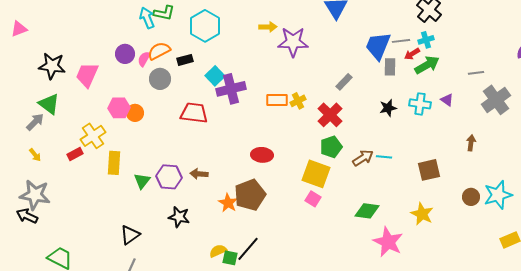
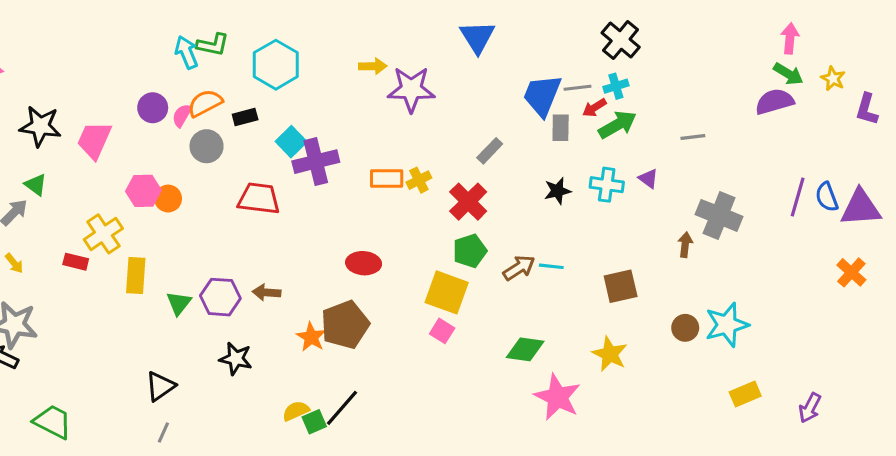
gray cross: (496, 100) -> (719, 215), moved, turned -32
green triangle: (49, 104) -> (36, 185), size x0.7
red rectangle: (75, 154) -> (76, 262), turned 42
green square: (230, 258) -> (314, 422), turned -35

